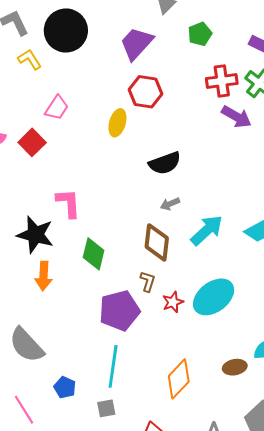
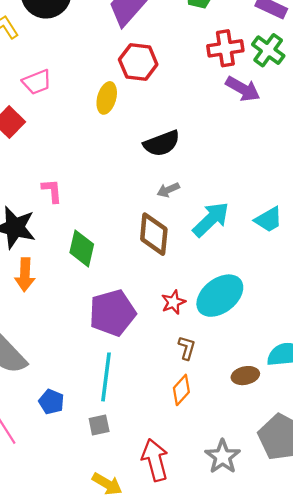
pink trapezoid: (57, 108) -> (37, 82), turned 36
pink L-shape: (68, 203) -> (52, 191), size x0.7
brown L-shape: (148, 282) -> (187, 348), moved
orange diamond: (179, 379) -> (181, 390), size x0.7

